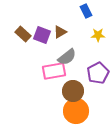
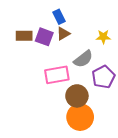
blue rectangle: (86, 11) -> (59, 17), moved
brown rectangle: (23, 34) -> (24, 36), turned -42
gray semicircle: (67, 57) -> (83, 59), moved

